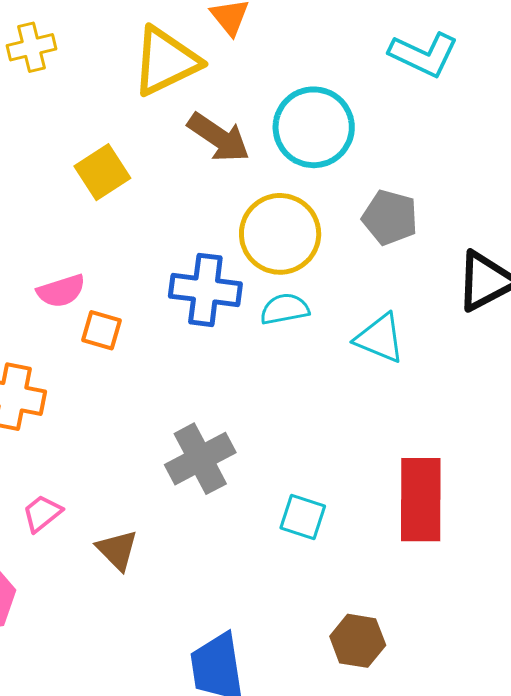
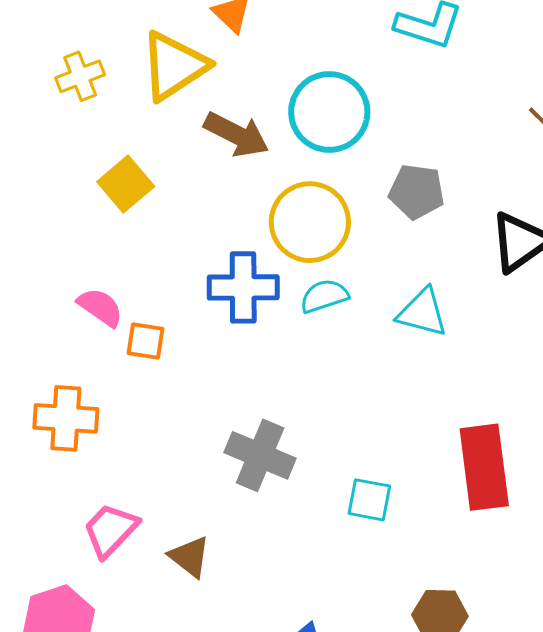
yellow cross: (31, 47) -> (80, 76), moved
pink semicircle: (61, 291) -> (100, 307), turned -120
gray cross: (200, 459) -> (260, 455), turned -32
pink trapezoid: (42, 513) -> (110, 530), size x1.4

